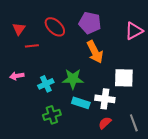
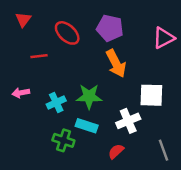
red triangle: (19, 29) -> (23, 20), moved
white cross: (105, 99) -> (128, 121), turned -30
cyan rectangle: (81, 103) -> (87, 126), moved
green cross: (52, 115) -> (63, 140), turned 36
red semicircle: (105, 123) -> (116, 151), moved

